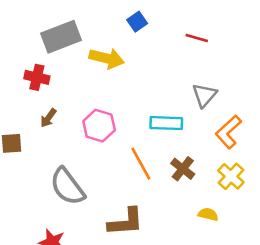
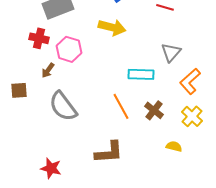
yellow arrow: (107, 58) -> (112, 27), moved
pink hexagon: (99, 126) -> (69, 49), moved
gray semicircle: (67, 186) -> (63, 106), moved

